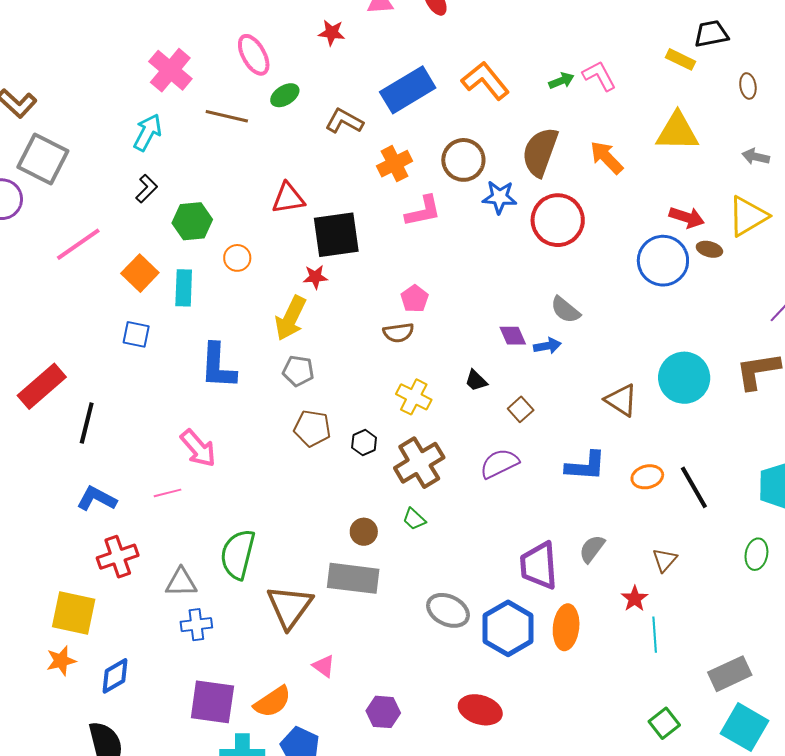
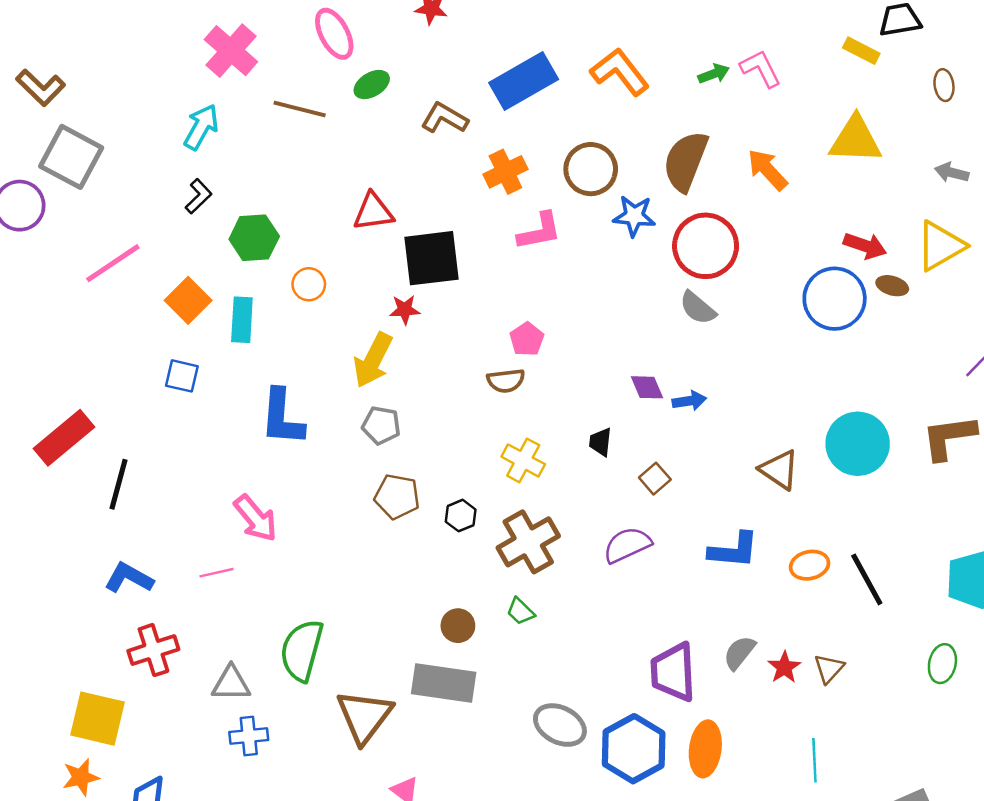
gray semicircle: (565, 310) -> (698, 308), moved
black trapezoid: (476, 381) -> (600, 442), turned 50
red star: (635, 599) -> (784, 667), moved

